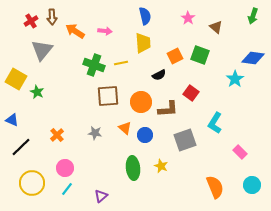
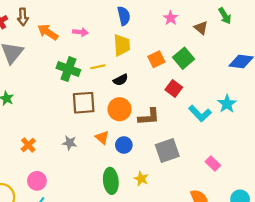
green arrow: (253, 16) -> (225, 16), moved, turned -49
green square: (200, 55) -> (184, 58), turned 30
black semicircle: (159, 75) -> (121, 80), moved
cyan star: (235, 79) -> (227, 104), moved
red square: (191, 93) -> (174, 89), moved
cyan L-shape: (215, 123) -> (200, 114), moved, turned -75
pink rectangle: (240, 152) -> (213, 163), moved

